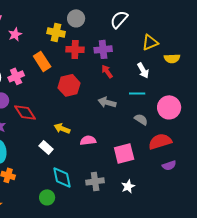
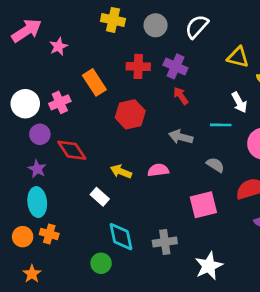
gray circle: (76, 18) -> (156, 25), moved
yellow cross: (56, 32) -> (113, 20), moved
yellow triangle: (150, 42) -> (238, 57), turned 36
purple cross: (103, 49) -> (175, 66), turned 30
white arrow: (143, 70) -> (239, 102), moved
gray semicircle: (141, 119) -> (215, 165), moved
pink semicircle: (88, 140) -> (158, 170), moved
white star: (128, 186) -> (209, 266), moved, size x1.5

